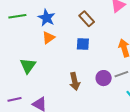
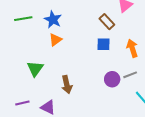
brown rectangle: (87, 19) -> (107, 22), moved
blue square: (83, 44) -> (103, 44), moved
brown arrow: (75, 81) -> (67, 85), moved

